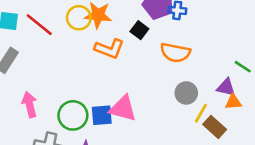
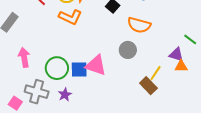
orange L-shape: (109, 49) -> (70, 17), moved
gray circle: (186, 93) -> (128, 50), moved
brown rectangle: (215, 127) -> (148, 86), moved

